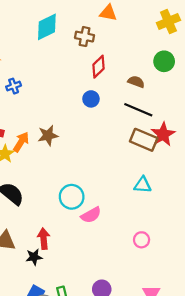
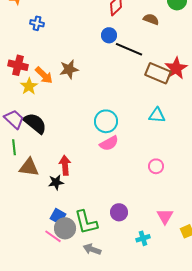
blue cross: (14, 86) -> (37, 23), turned 32
black line: (138, 110) -> (129, 49), moved
orange arrow: (21, 142) -> (44, 75), turned 102
cyan circle: (72, 197) -> (106, 121), moved

